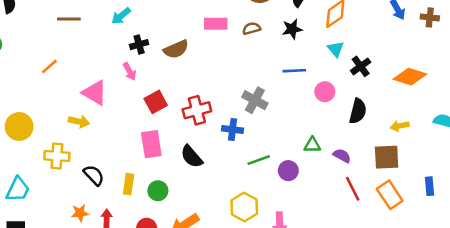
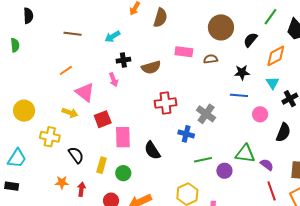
black star: (292, 29) -> (242, 72), moved
orange line: (49, 66) -> (66, 70), moved
red square: (156, 102) -> (103, 119), moved
red cross: (197, 110) -> (165, 103), moved
green triangle: (312, 145) -> (245, 154), size x1.5

